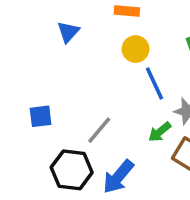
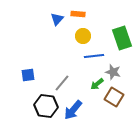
blue triangle: (68, 32) -> (57, 19), moved
blue line: (155, 84) -> (94, 56), turned -72

